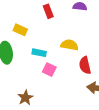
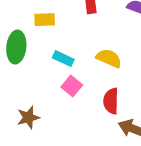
yellow rectangle: (20, 30) -> (45, 20), turned -40
red semicircle: (85, 65) -> (111, 101), moved

